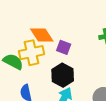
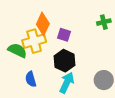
orange diamond: (42, 35) -> (43, 24), turned 60

